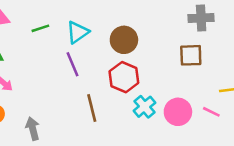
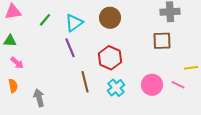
green line: (40, 28) -> (45, 20), turned -32
brown circle: (124, 40) -> (110, 18), moved
cyan cross: (144, 107) -> (116, 88), moved

